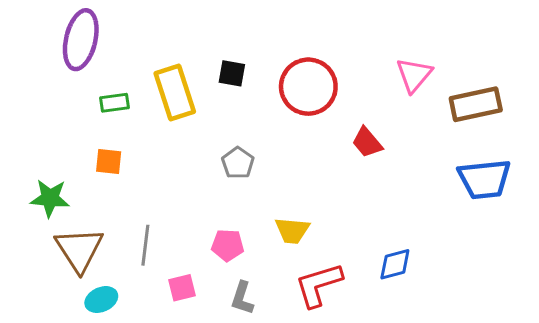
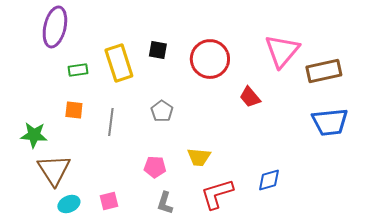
pink triangle: (414, 75) -> (282, 51), size x1.4
gray line: (145, 245) -> (111, 122), moved
pink square: (182, 288) -> (109, 201), moved

